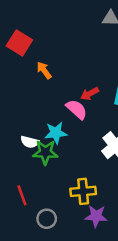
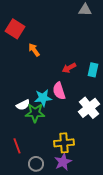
pink semicircle: (77, 109) -> (59, 91), moved, turned -150
white semicircle: (30, 142) -> (23, 105), turned -40
purple star: (96, 216) -> (63, 162), moved, turned -30

